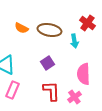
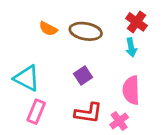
cyan arrow: (74, 41) -> (131, 47), moved
red L-shape: (51, 91) -> (88, 113), turned 100

